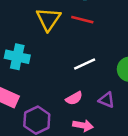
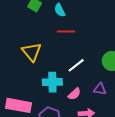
yellow triangle: (48, 19) -> (32, 52), moved
cyan cross: (17, 57) -> (52, 82), moved

